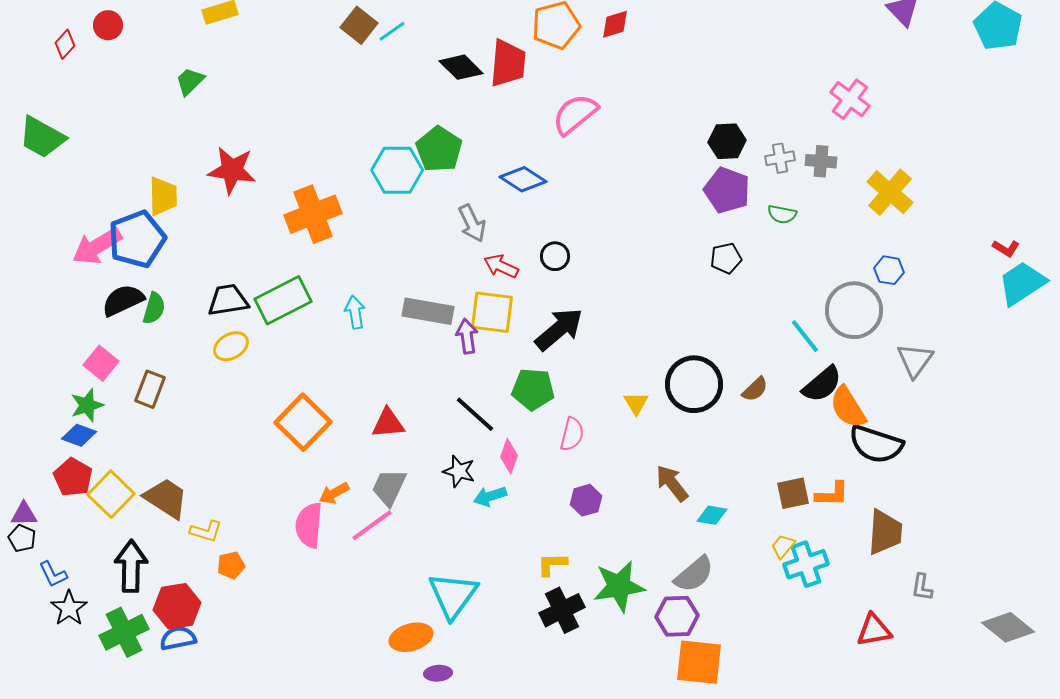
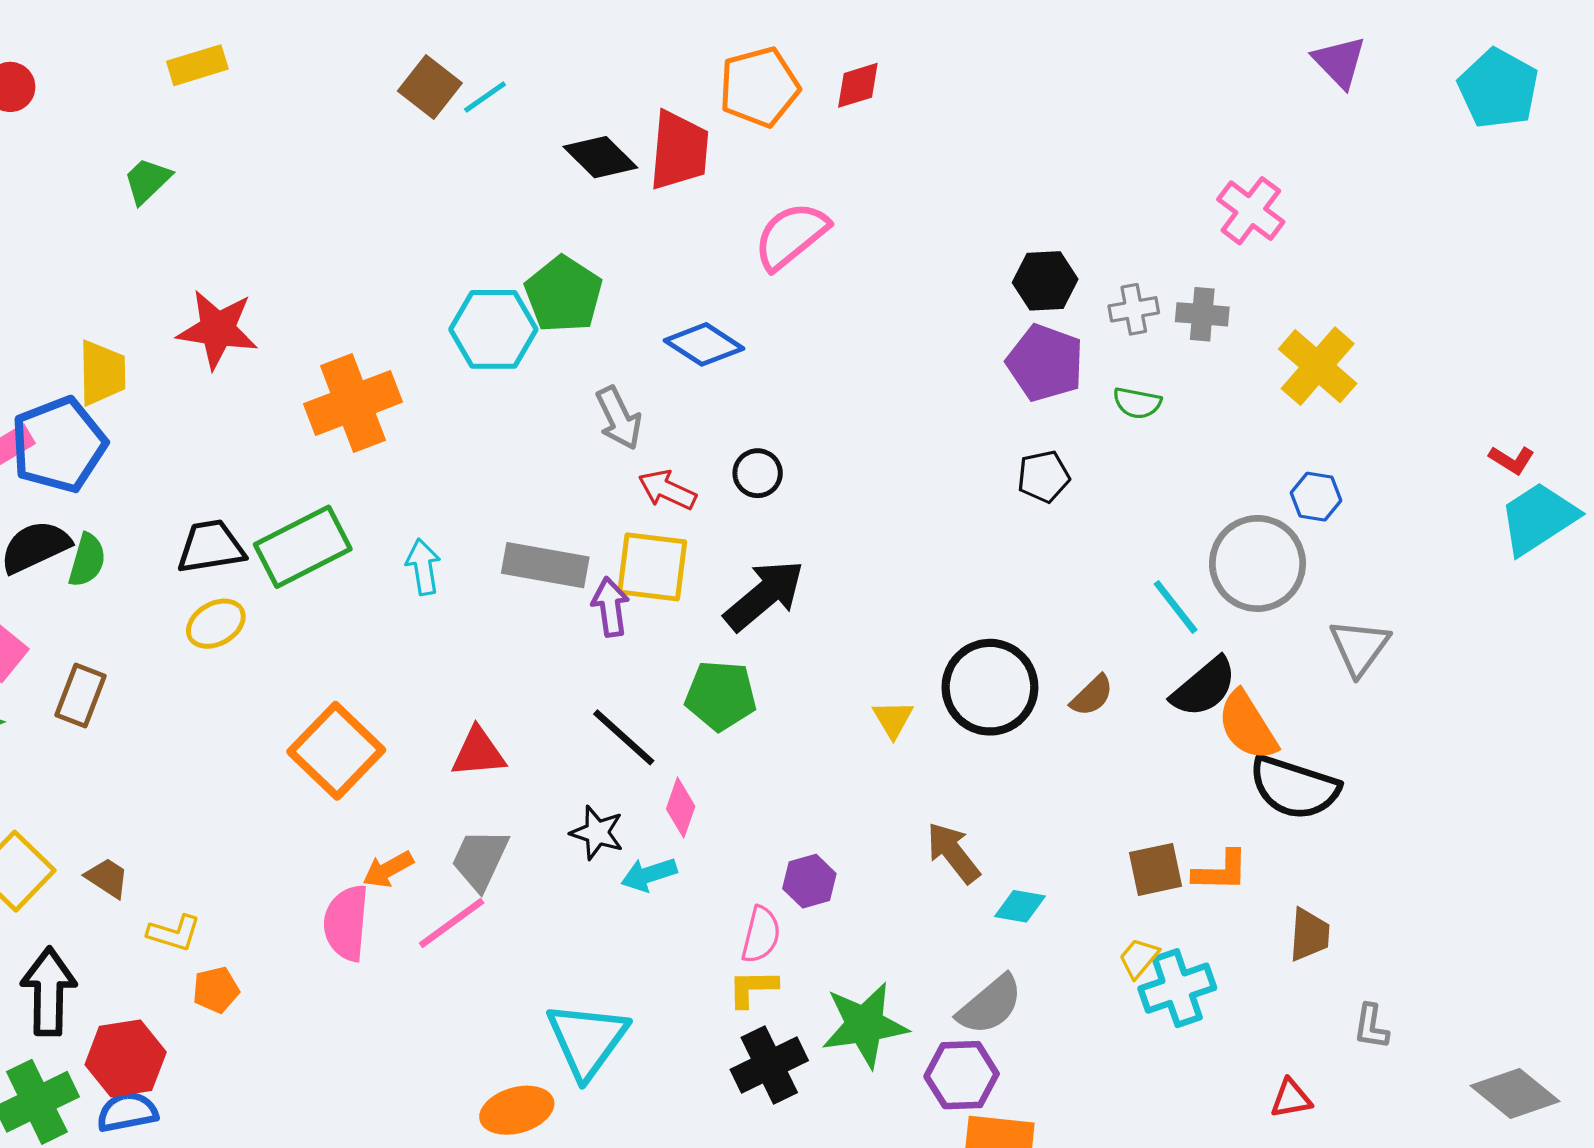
pink semicircle: (572, 434) -> (761, 935), moved
brown trapezoid: (166, 498) -> (107, 878), size x0.6
brown trapezoid: (885, 532) -> (1309, 935), size x0.7
red triangle: (874, 630) -> (1291, 1099), size x0.7

